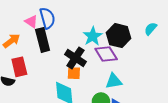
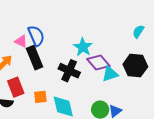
black hexagon: (119, 36) -> (135, 66), moved
orange square: (74, 73) -> (40, 97), moved
cyan triangle: (114, 81) -> (110, 74), moved

